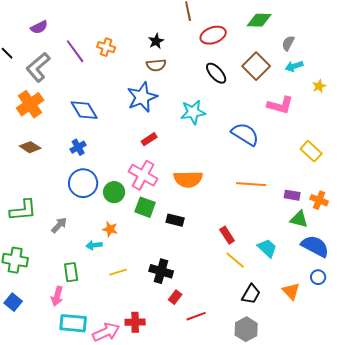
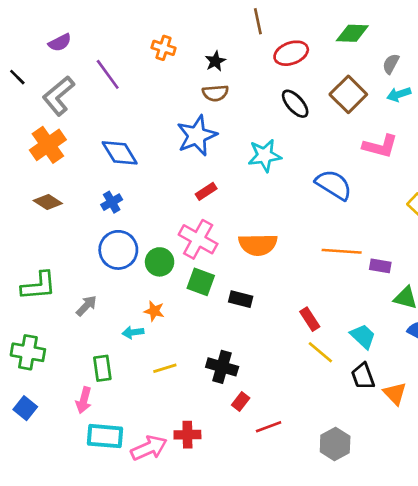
orange cross: (106, 47) -> (164, 48), moved
purple rectangle: (292, 195) -> (380, 266), moved
black trapezoid: (251, 294) -> (363, 376), moved, turned 130

